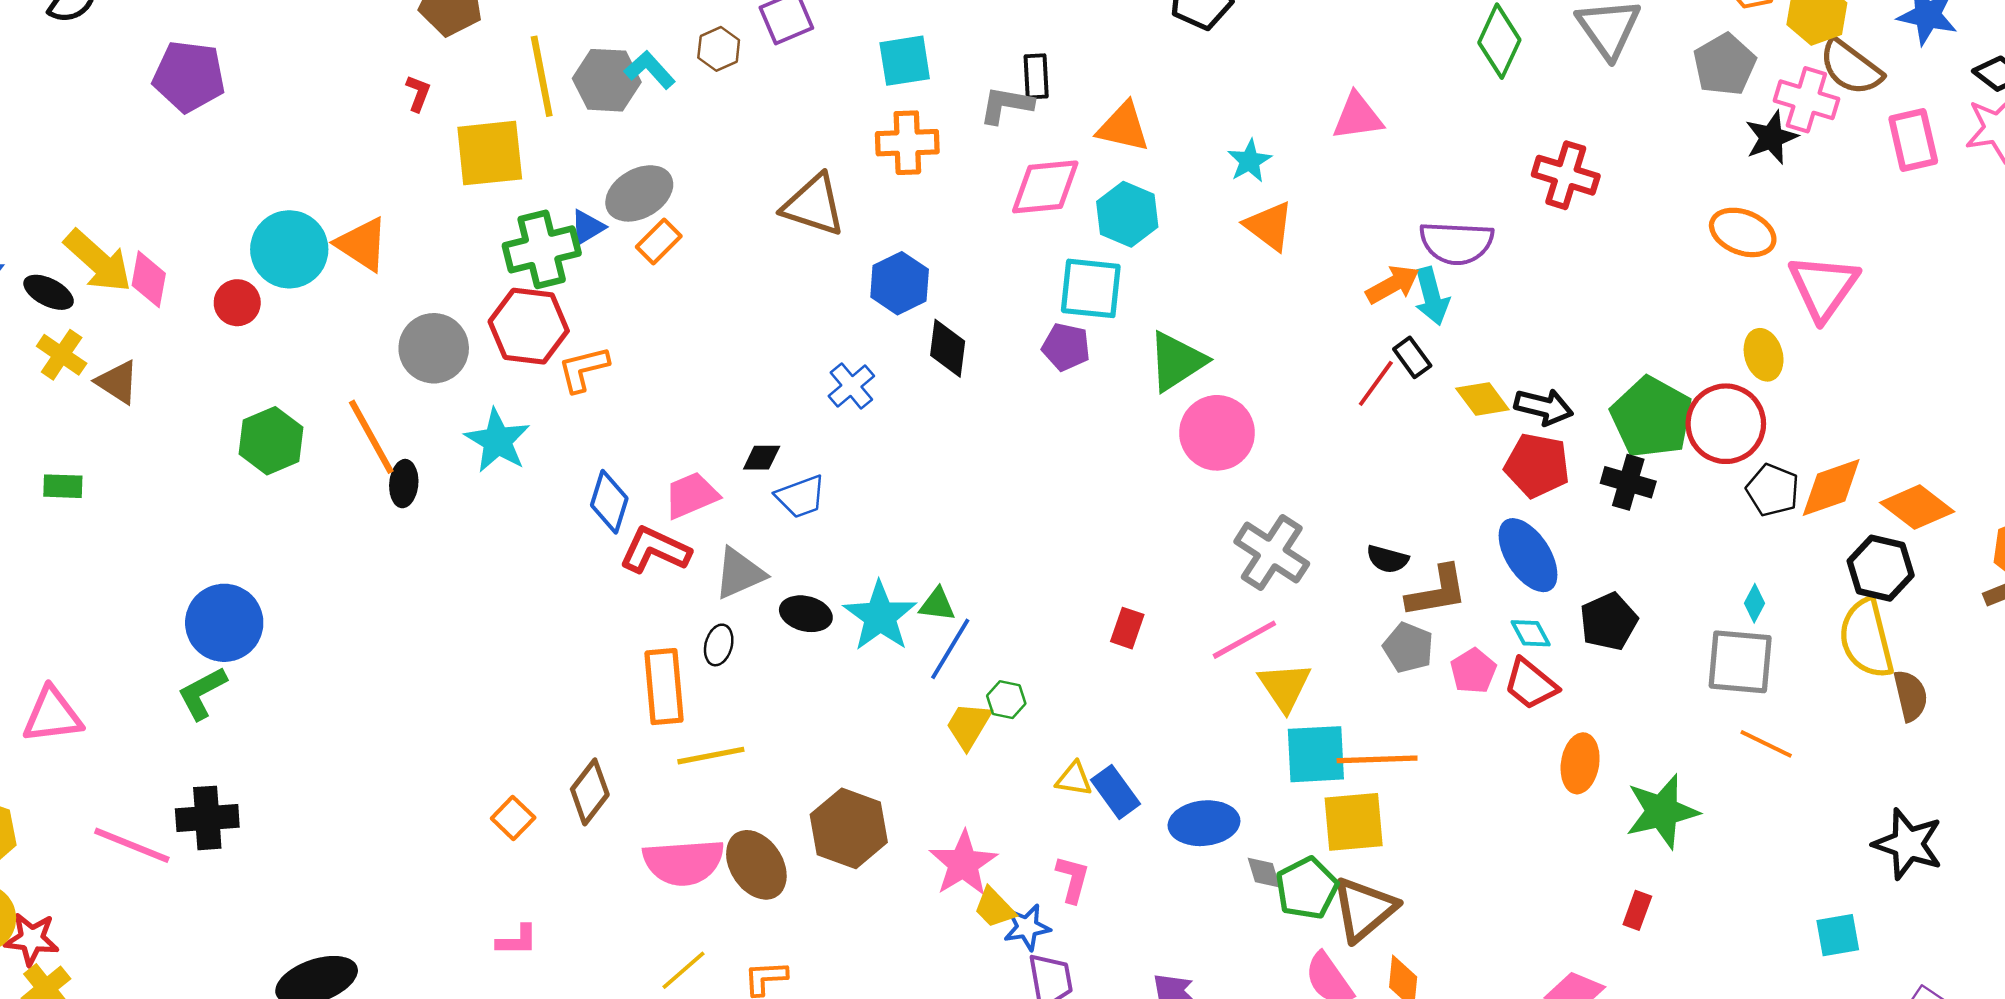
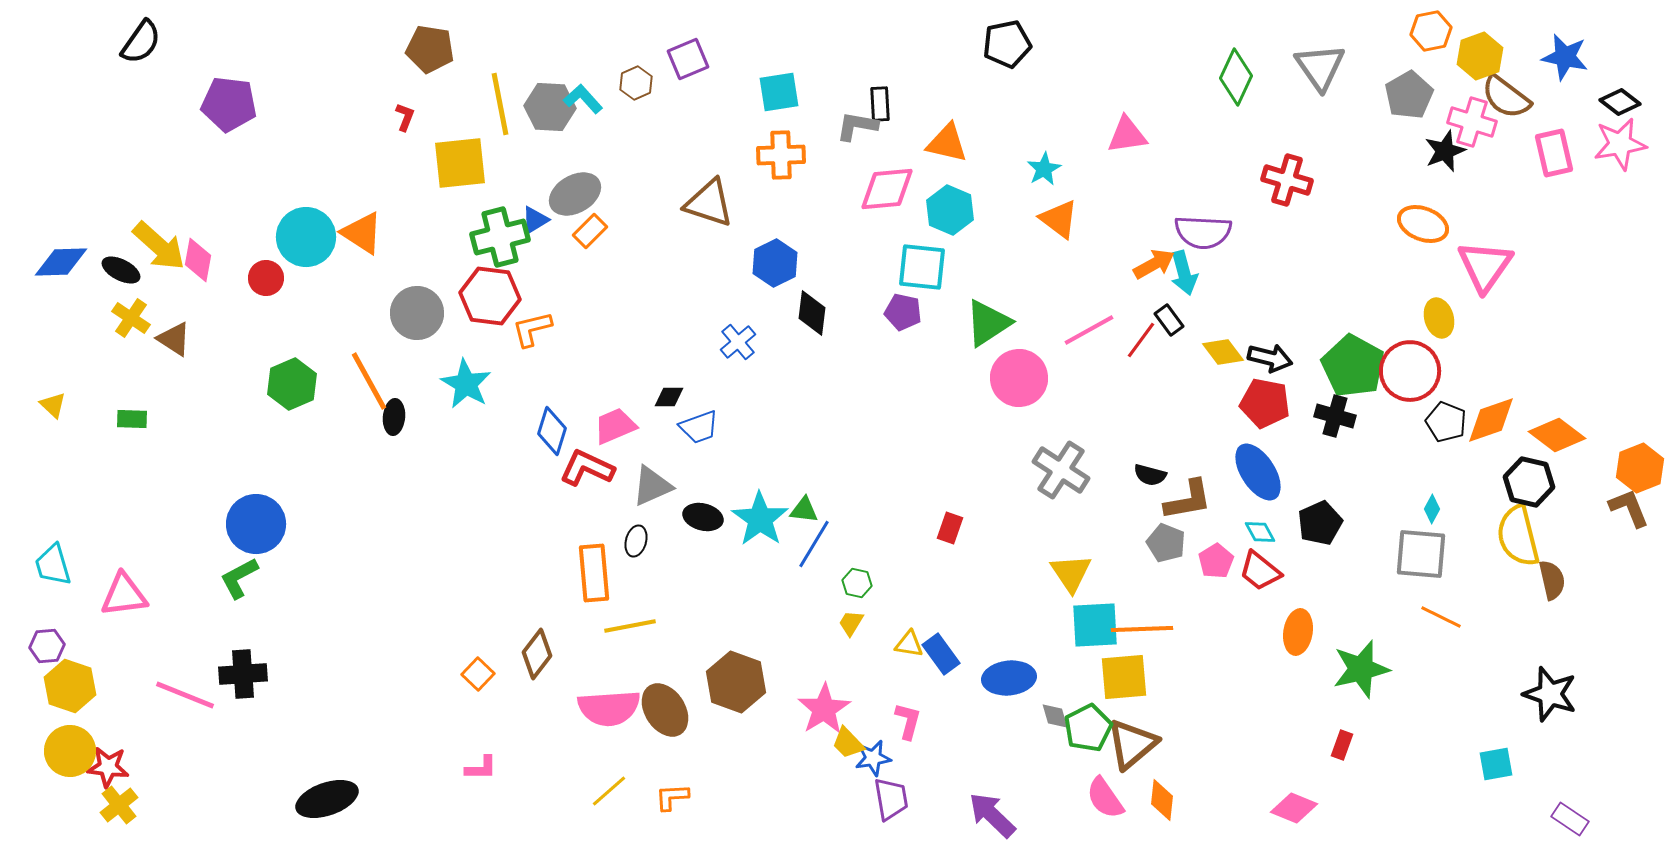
pink line: (1244, 640) -> (1089, 330), moved
yellow trapezoid: (968, 726) -> (851, 623), moved, size x0.7

